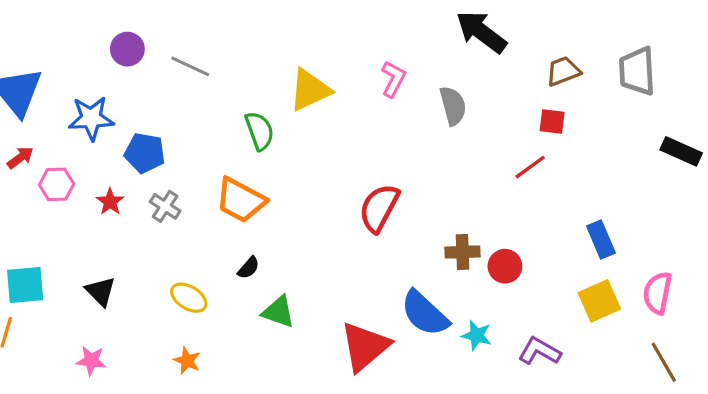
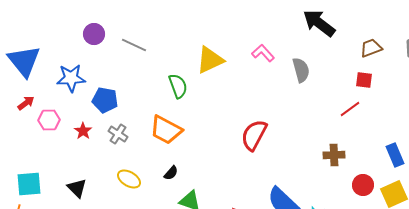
pink L-shape: (393, 79) -> (263, 53), turned -70
brown cross: (462, 252) -> (334, 155), moved
red circle: (505, 266) -> (363, 185), moved
yellow ellipse: (189, 298) -> (129, 179), moved

